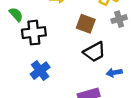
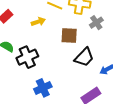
blue cross: (40, 71) -> (43, 88), turned 30

